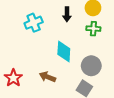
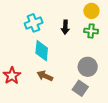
black arrow: (67, 14) -> (65, 27), moved
cyan diamond: (64, 51) -> (42, 51), moved

